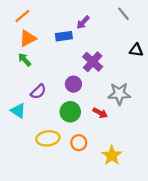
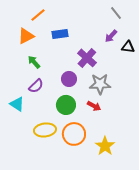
orange line: (22, 16) -> (38, 15), moved
purple arrow: (83, 22) -> (111, 36), moved
green arrow: (24, 60) -> (34, 62), moved
gray star: (119, 94) -> (100, 84), moved
orange circle: (79, 143) -> (74, 134), size x1.5

